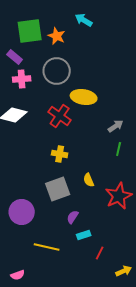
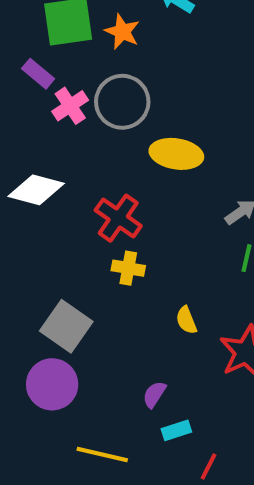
pink cross: (22, 79) -> (70, 106), moved, turned -30
red cross: (60, 116) -> (118, 218), moved
gray square: (58, 189) -> (66, 326), moved, turned -35

